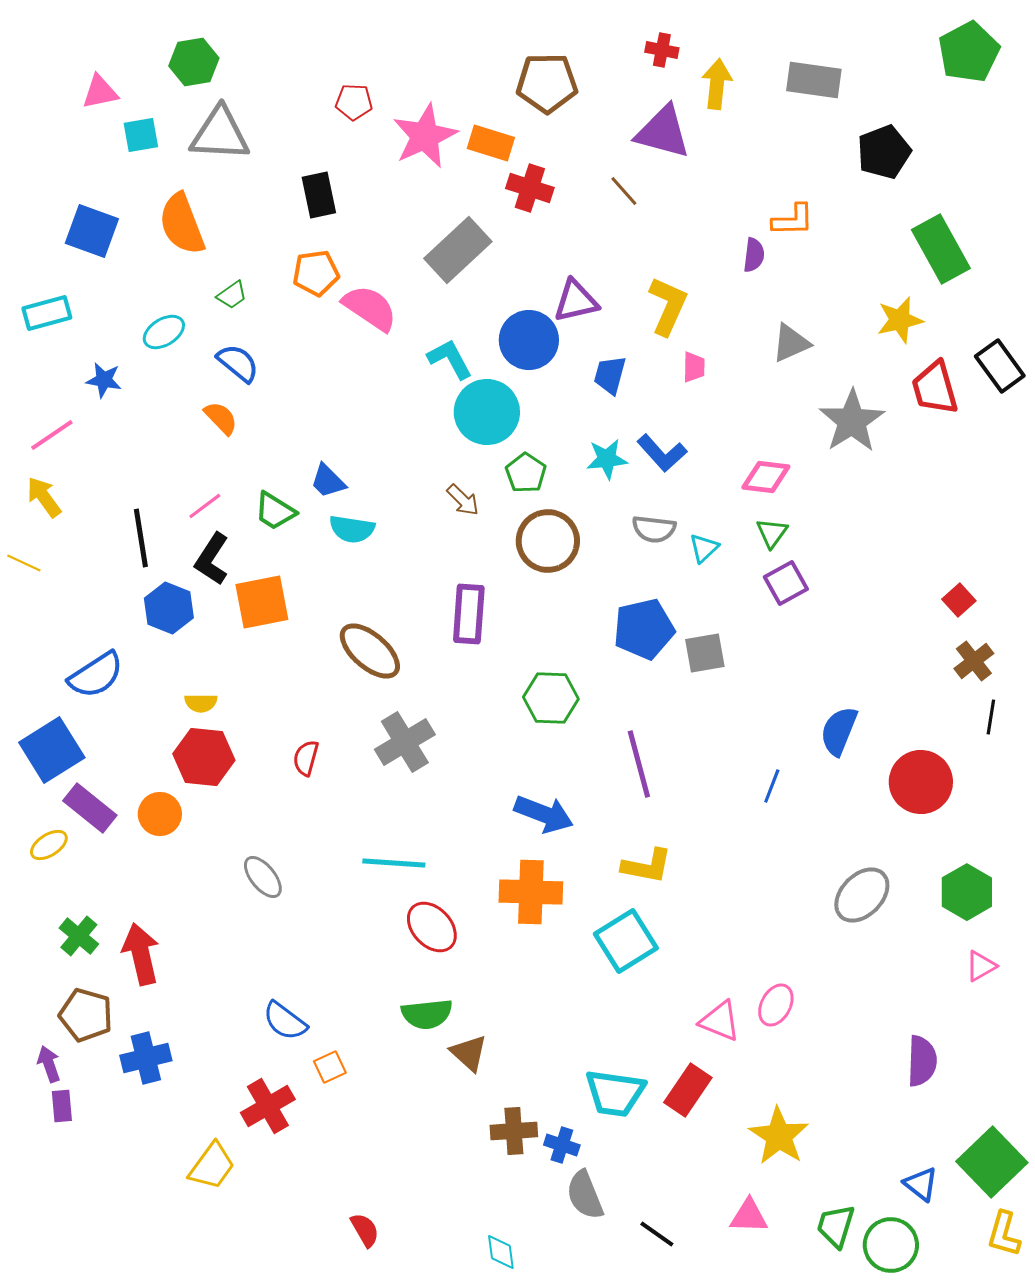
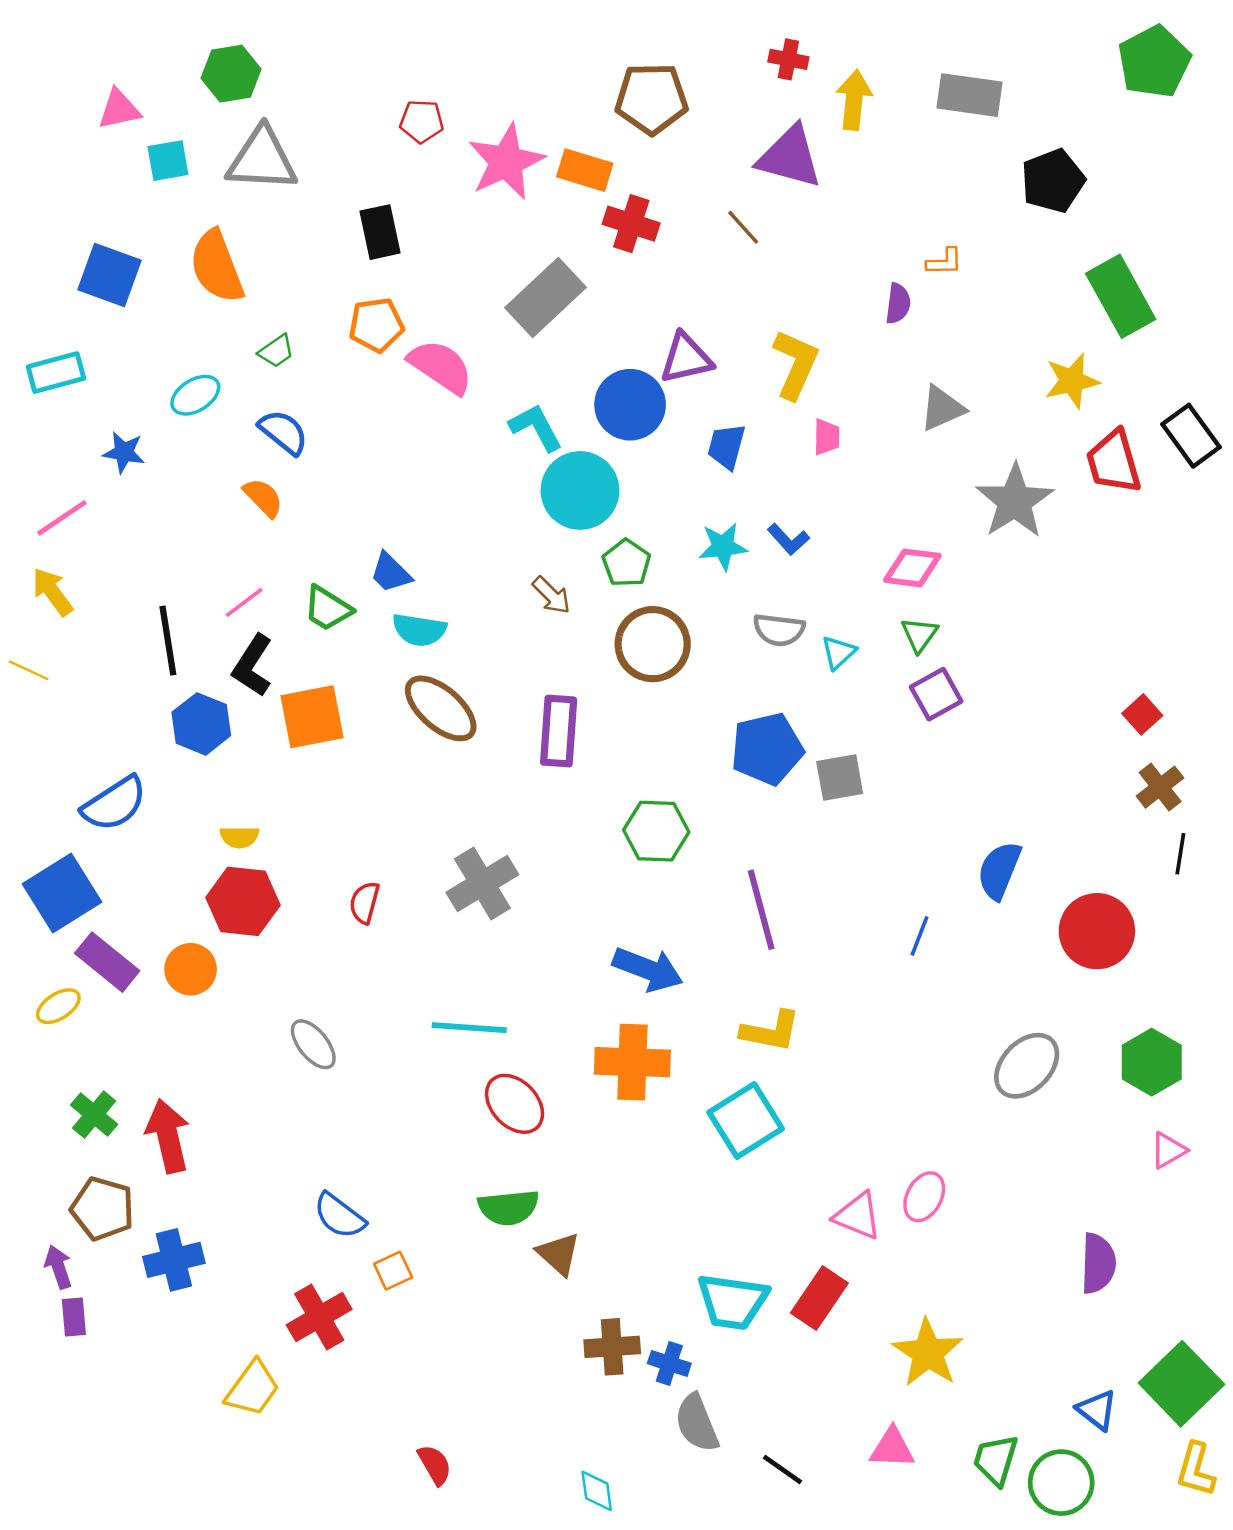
orange L-shape: (793, 220) -> (944, 262), size x0.7
blue L-shape: (662, 453) -> (788, 539), size x0.7
brown ellipse: (370, 651) -> (441, 708), moved

